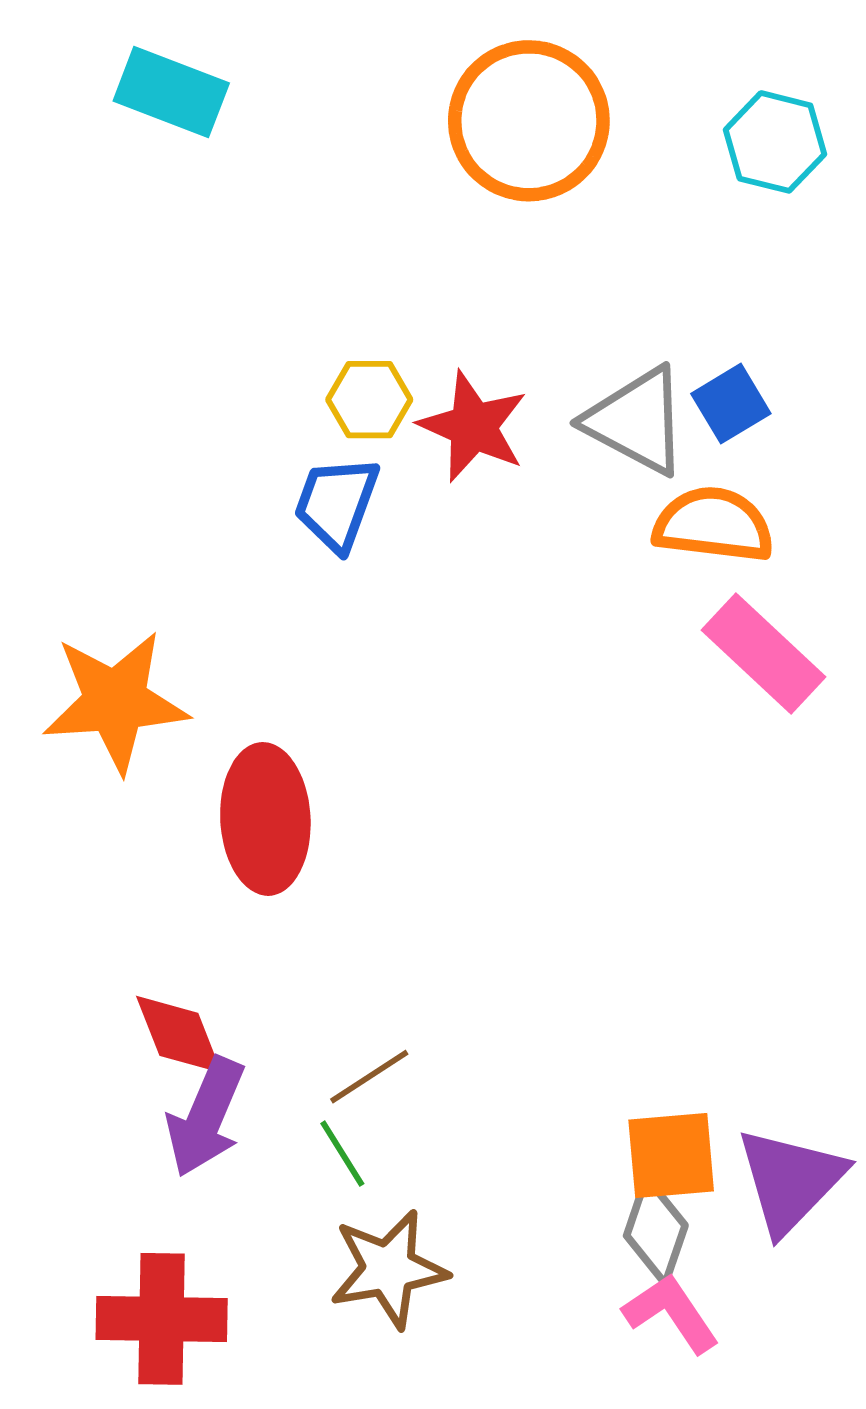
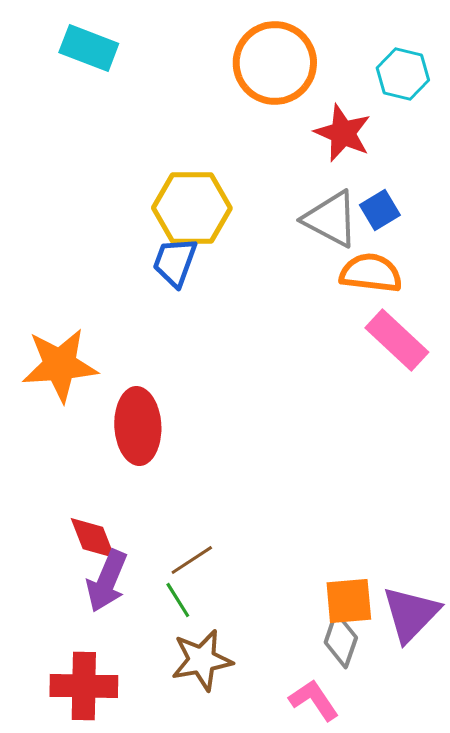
yellow hexagon: (369, 400) -> (192, 208), size x1.8
red star: (473, 427) -> (343, 133), moved
pink L-shape: (671, 1313) -> (314, 700), moved

